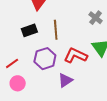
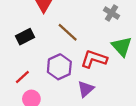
black rectangle: (29, 30) -> (25, 37), moved
brown line: (56, 30) -> (68, 32), turned -36

